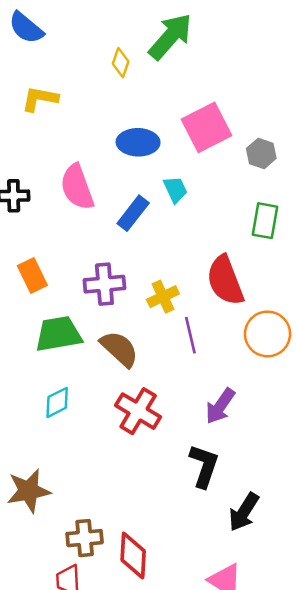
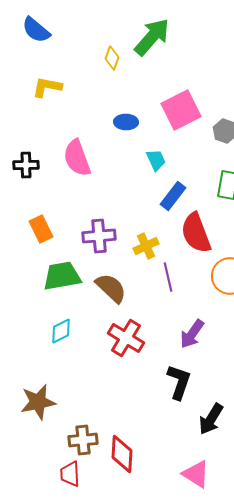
blue ellipse: (138, 142) -> (126, 122), size x0.7
blue rectangle: (133, 213) -> (173, 196), moved

